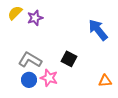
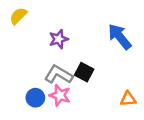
purple star: (35, 18) -> (59, 39), moved
gray L-shape: (30, 60) -> (59, 74), moved

